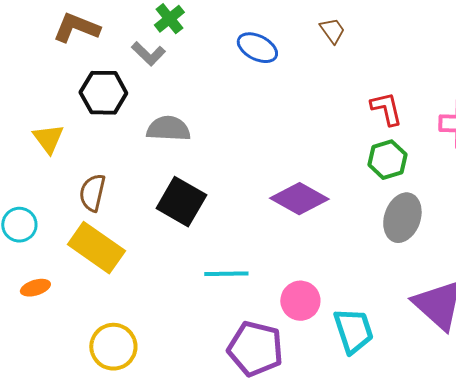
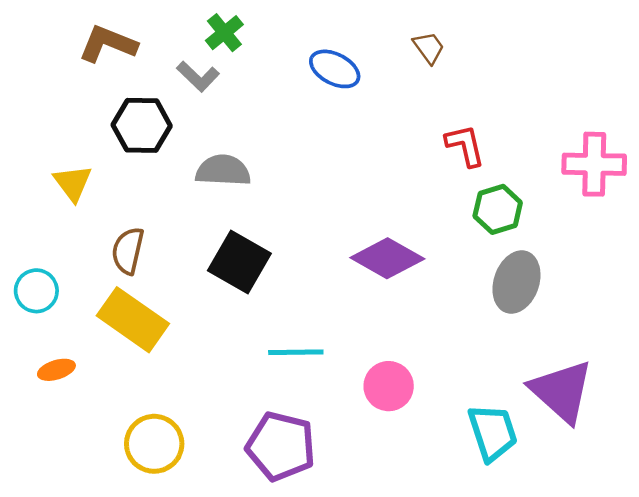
red L-shape: (386, 109) -> (465, 145), moved
cyan trapezoid: (353, 331) -> (493, 432), moved
purple pentagon: (255, 349) -> (281, 446), moved

